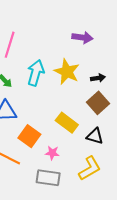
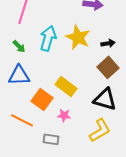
yellow rectangle: (67, 123) -> (66, 86), moved
black triangle: (95, 136) -> (105, 99), size x1.4
gray rectangle: (48, 178) -> (51, 139), moved, size x0.7

